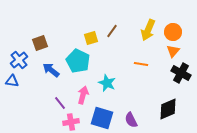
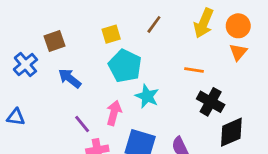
yellow square: (91, 38) -> (111, 34), moved
cyan pentagon: (78, 61) -> (125, 66), moved
black cross: (181, 73) -> (211, 102), moved
blue triangle: (12, 81) -> (16, 117), moved

